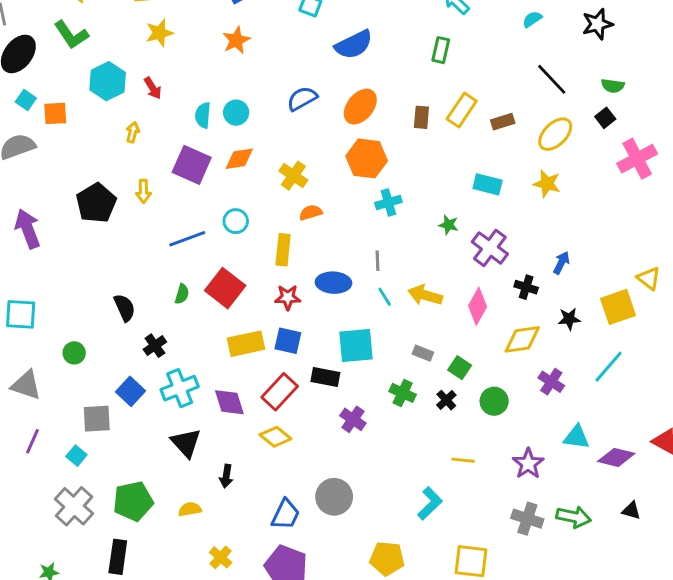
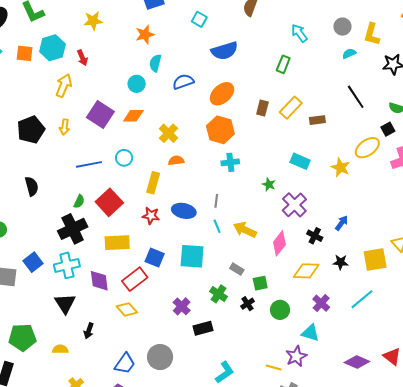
orange square: (55, 113) -> (25, 53), moved
cyan semicircle: (203, 115) -> (155, 63), moved
yellow arrow: (133, 132) -> (64, 86), size x1.6
yellow ellipse: (555, 134) -> (367, 148), moved
black semicircle: (125, 308) -> (32, 186), moved
blue square: (288, 341) -> (155, 258), moved
black cross: (155, 346) -> (73, 229), moved, size x1.8
green square: (460, 368) -> (260, 283), turned 35
black rectangle: (325, 377) -> (203, 328), moved, turned -36
cyan triangle: (576, 437) -> (310, 333), moved
yellow line: (463, 460) -> (274, 368), moved

